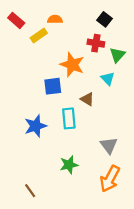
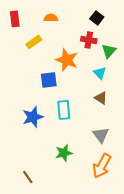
red rectangle: (16, 20) -> (15, 19), turned 42
yellow rectangle: (39, 36) -> (34, 42), moved
brown triangle: (87, 99) -> (101, 98), moved

